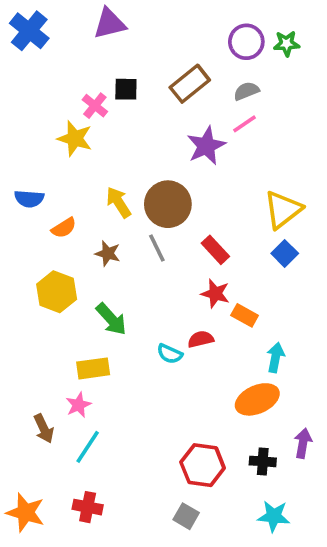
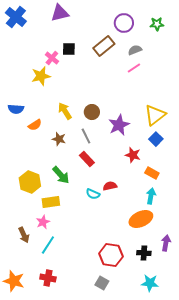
purple circle: (246, 42) -> (124, 23), moved
yellow star: (75, 138) -> (41, 76), turned -30
purple star: (206, 146) -> (119, 125), moved
brown circle: (168, 204) -> (92, 112), size x0.6
red rectangle: (215, 250) -> (87, 159), moved
yellow hexagon: (57, 292) -> (30, 182), moved
red star: (215, 294) -> (133, 155), moved
orange rectangle: (245, 315) -> (152, 173), moved

